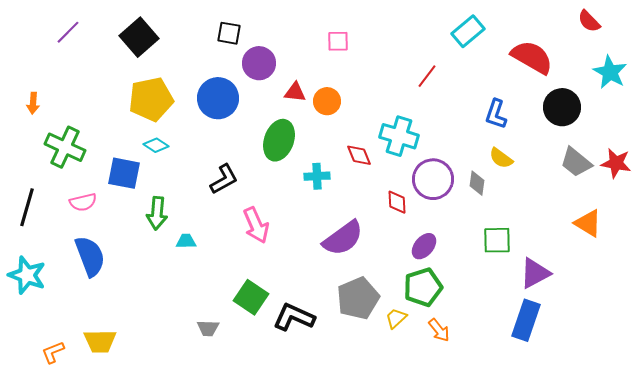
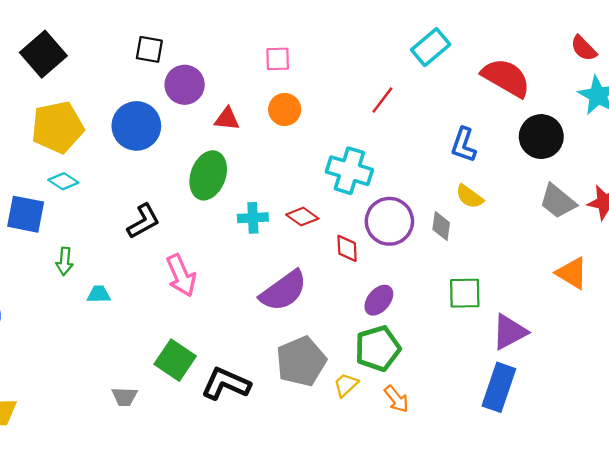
red semicircle: (589, 21) -> (584, 48), moved
orange circle: (327, 101) -> (285, 109), moved
red diamond: (359, 155) -> (302, 217), moved, turned -32
green arrow: (157, 213) -> (65, 261), size x0.7

